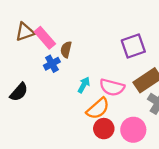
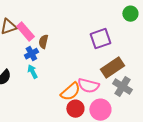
cyan arrow: (84, 85) -> (32, 72), moved, turned -56
pink semicircle: (112, 87) -> (88, 86), moved

